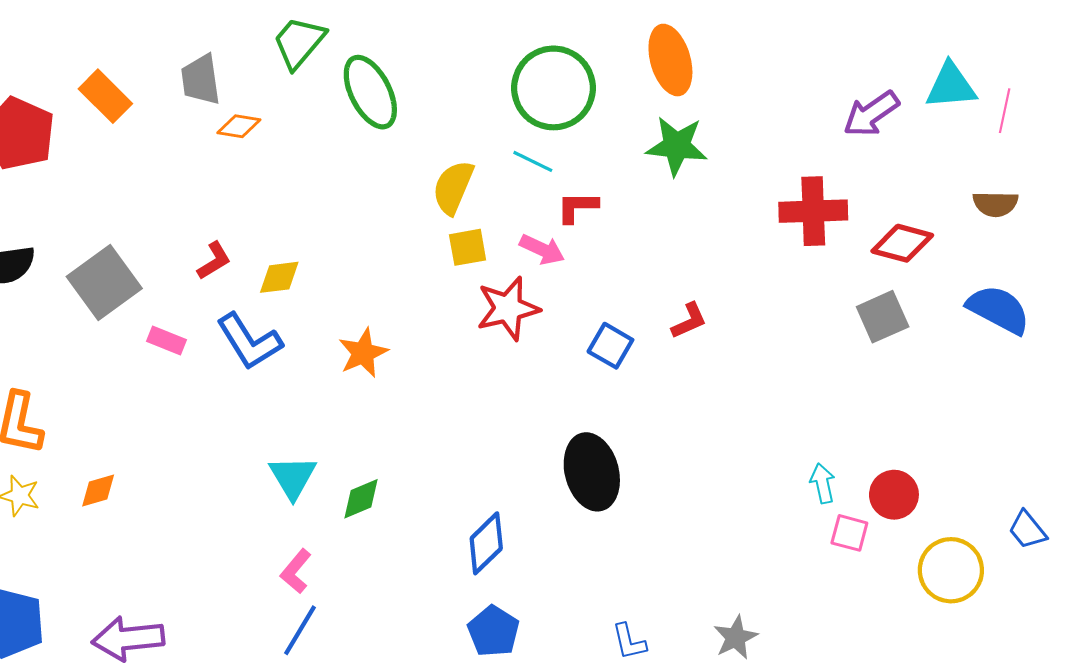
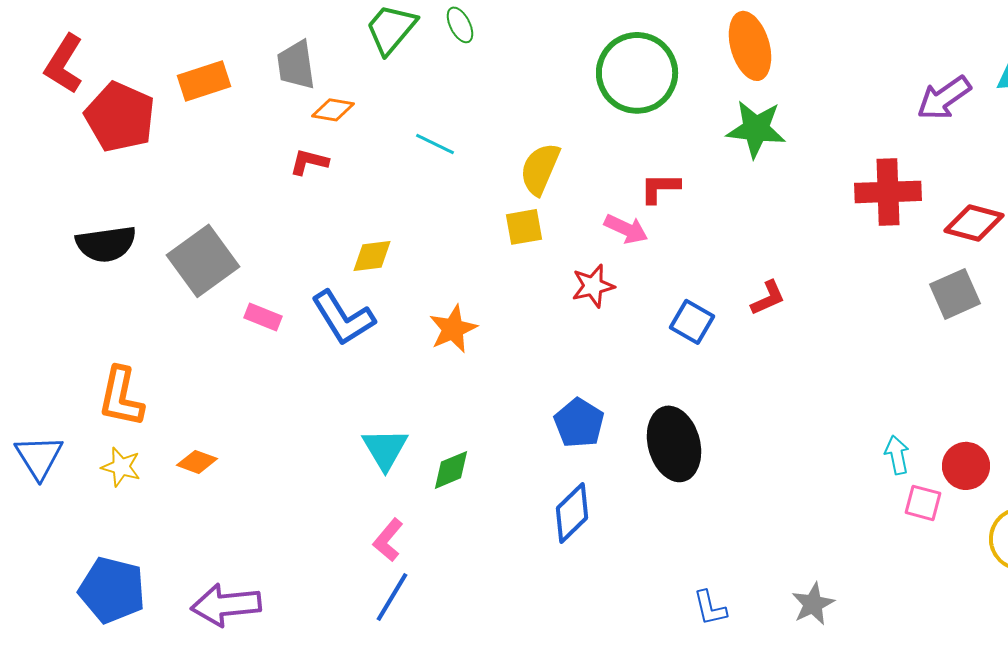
green ellipse: (370, 92) -> (460, 25), moved, size x0.5
orange rectangle: (105, 96) -> (204, 81), turned -63
cyan line: (533, 161) -> (435, 144), moved
yellow square: (468, 247) -> (524, 227), moved
red L-shape: (214, 261) -> (309, 162), moved, turned -135
red star: (508, 308) -> (593, 286), size x0.7
orange diamond: (98, 491) -> (197, 462), turned 36
blue pentagon: (493, 631) -> (579, 423), moved

